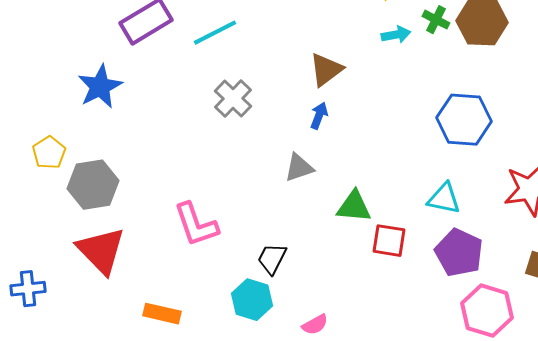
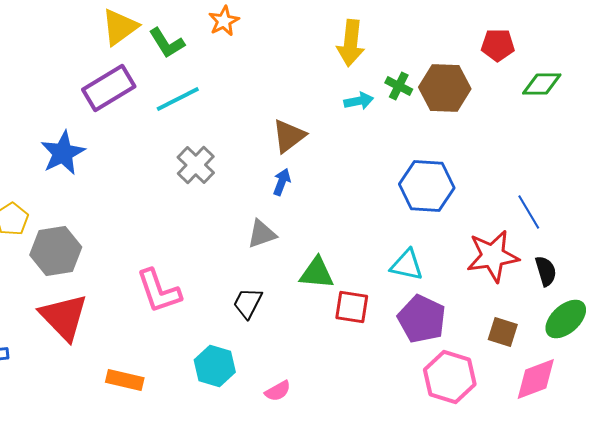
black trapezoid: (272, 259) -> (248, 303), moved

